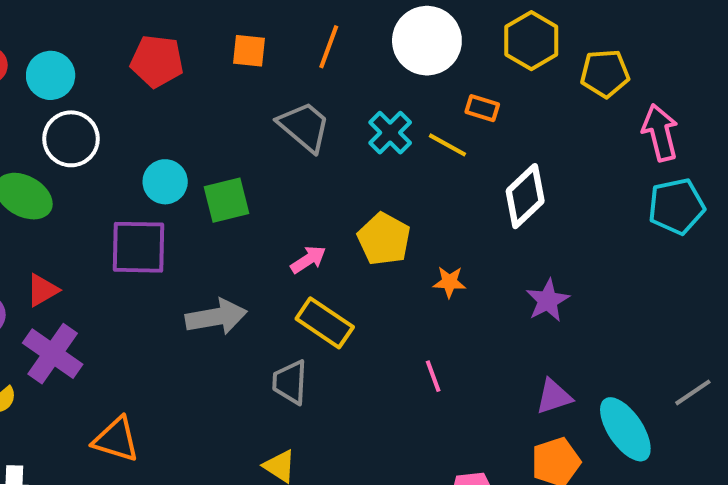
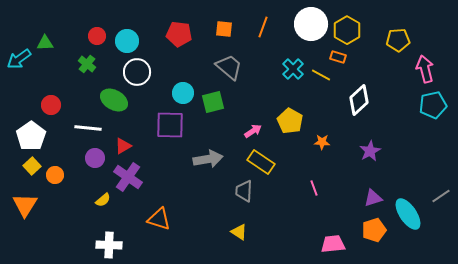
yellow hexagon: (531, 41) -> (347, 30), moved
gray trapezoid: (304, 127) -> (229, 67), moved

